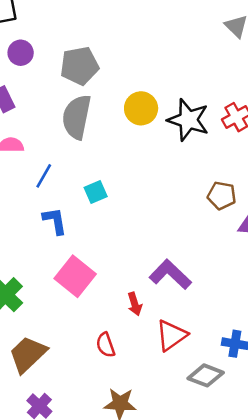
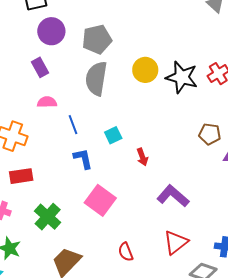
purple circle: (21, 53) -> (51, 31), size x1.4
blue line: (44, 176) -> (73, 125), turned -48
red arrow: (135, 304) -> (142, 157), moved

